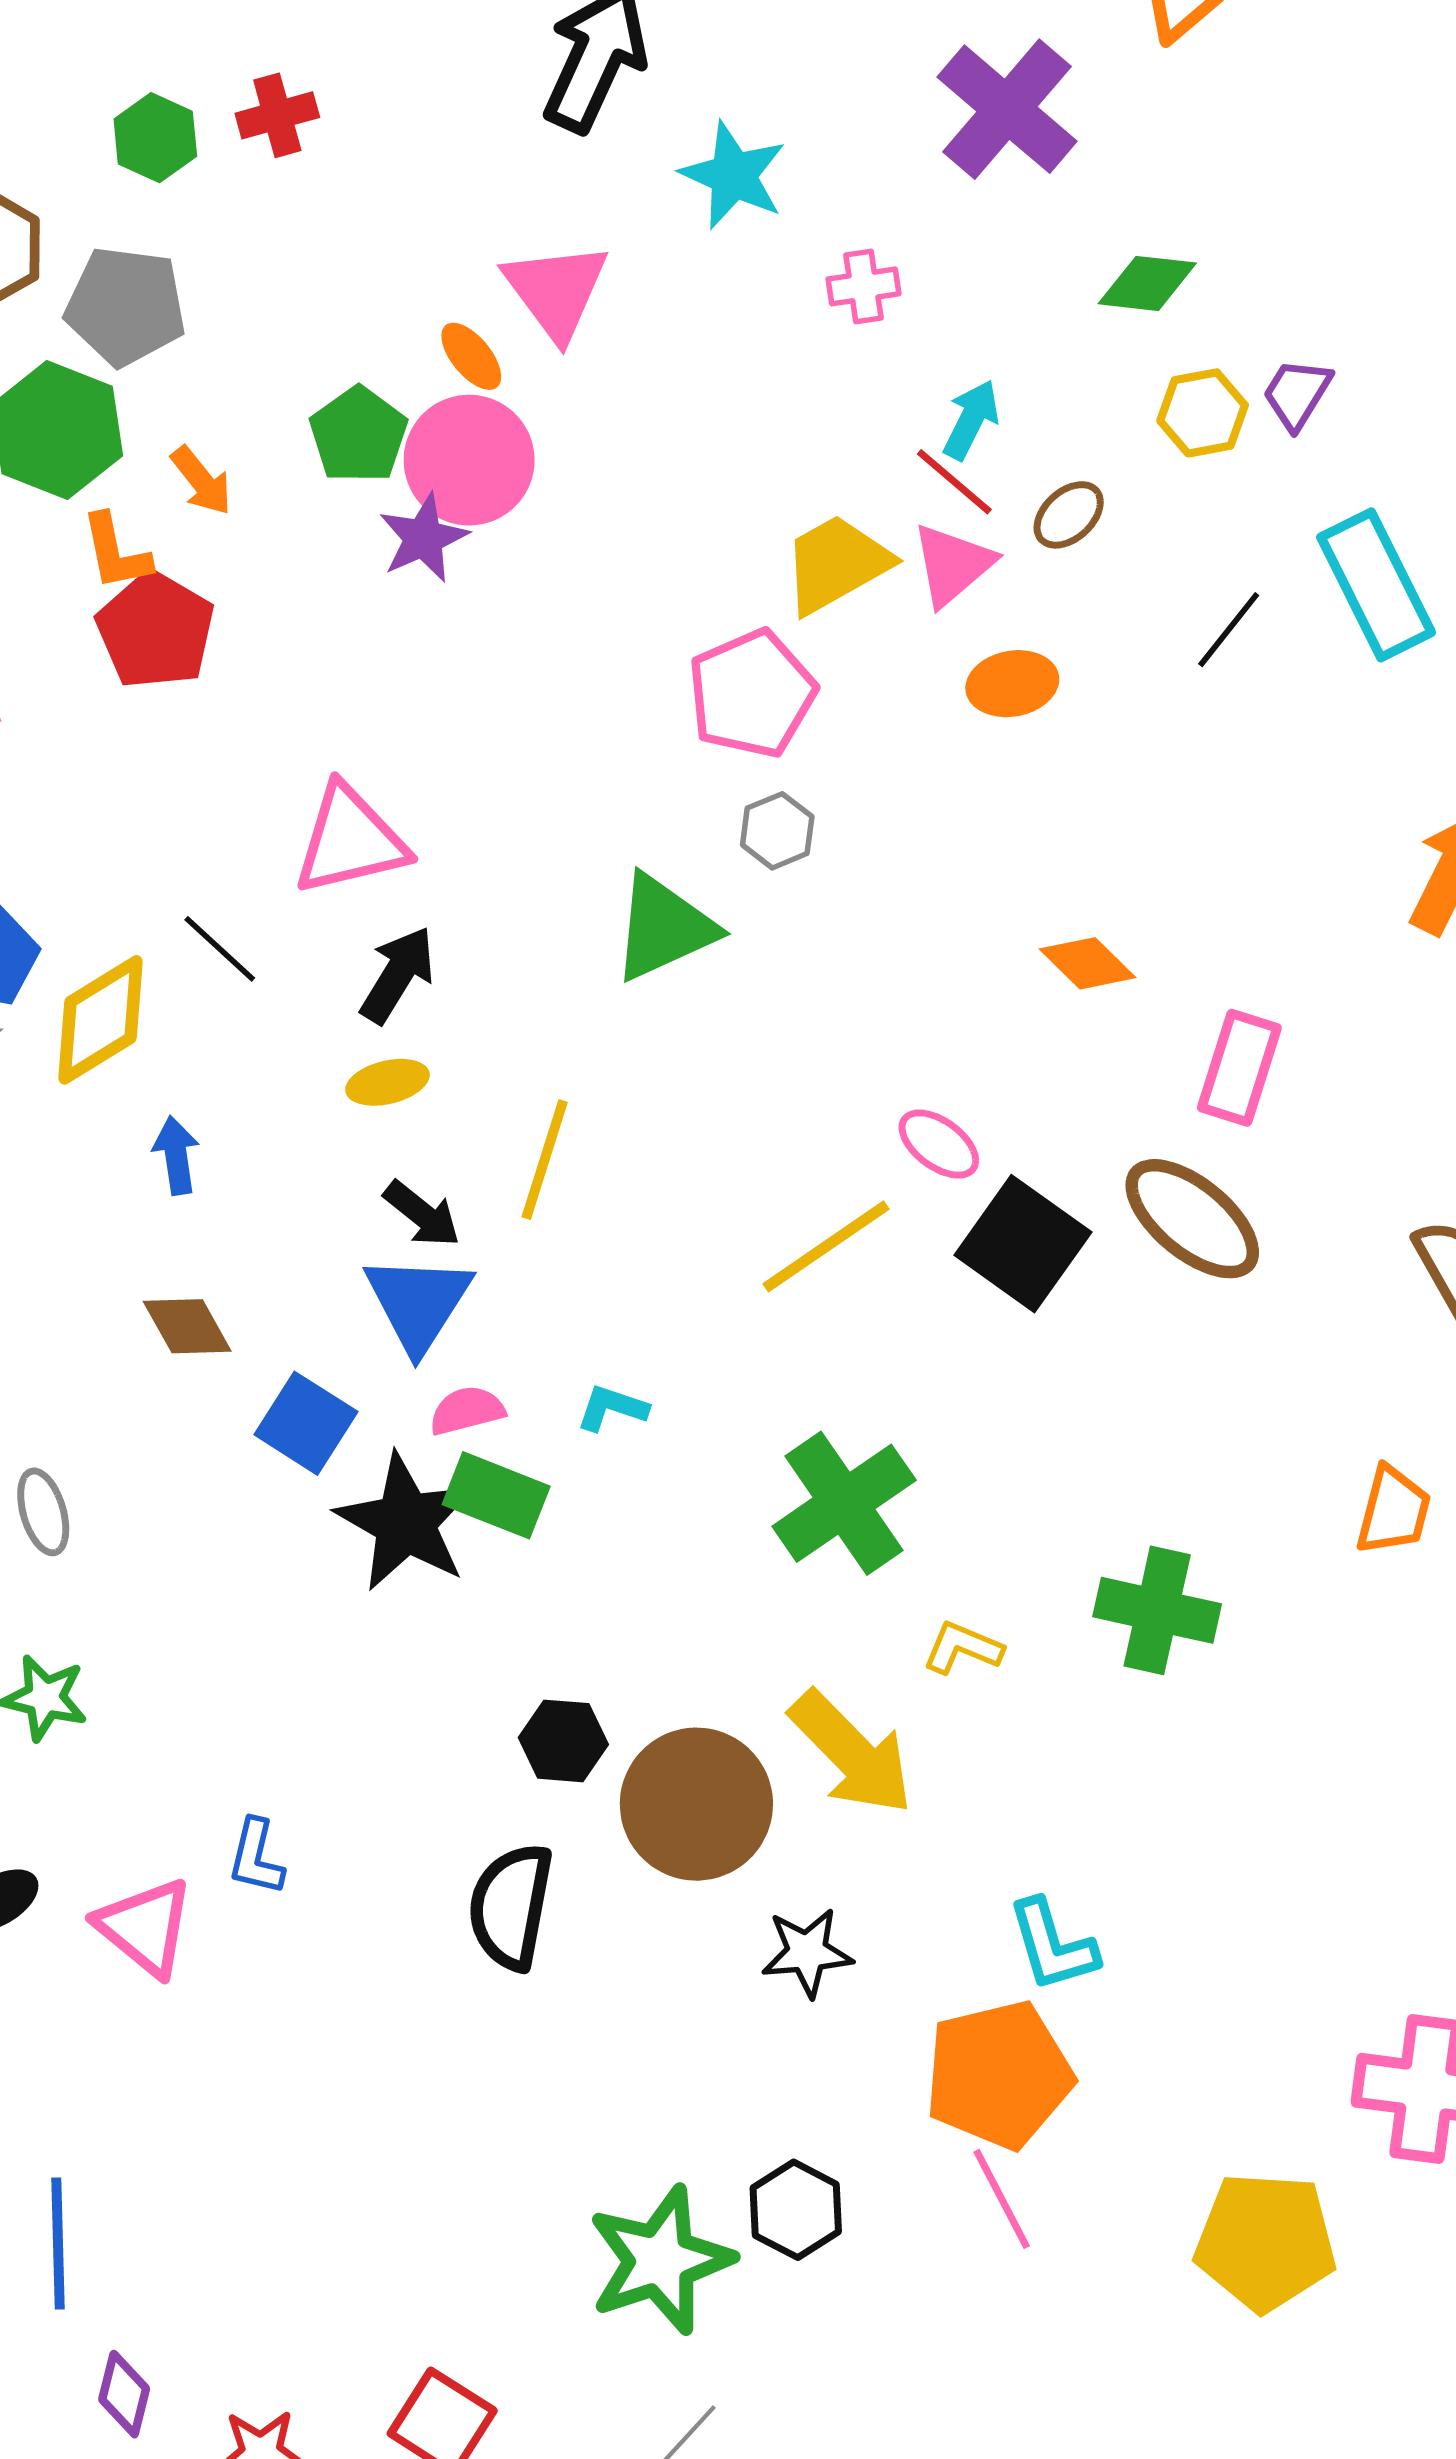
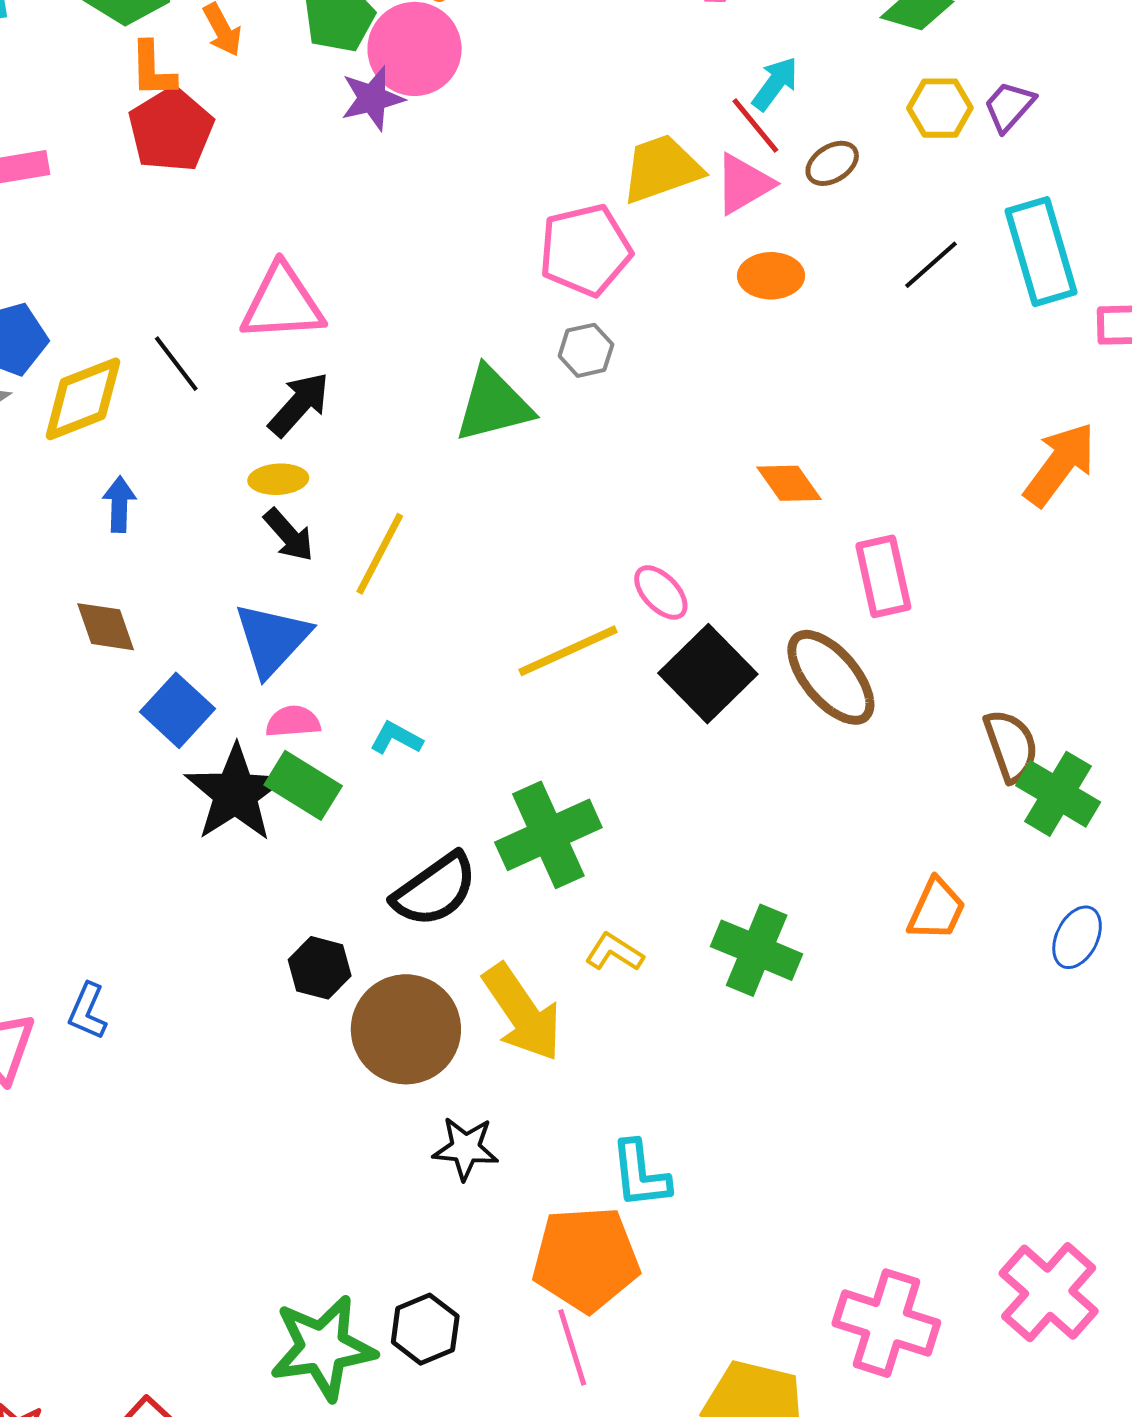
pink rectangle: (1239, 1068) -> (883, 576), turned -40
black arrow: (422, 1214) -> (289, 535), moved
black semicircle: (511, 1906) -> (435, 890), moved, turned -146

